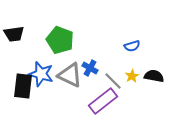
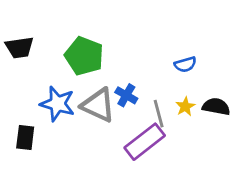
gray line: (113, 81) -> (159, 114), turned 30
black rectangle: (23, 86) -> (25, 137), moved, size x0.7

